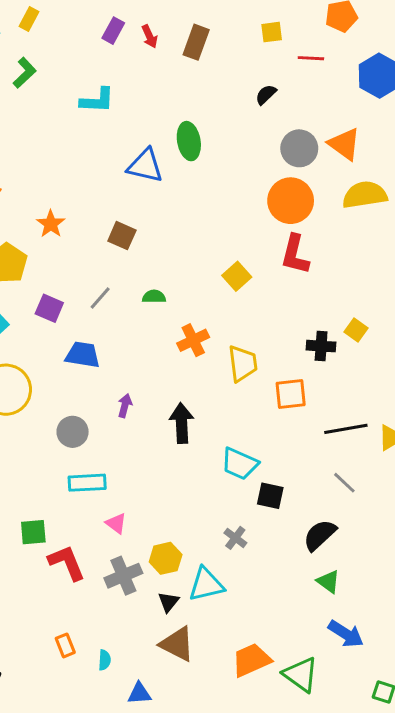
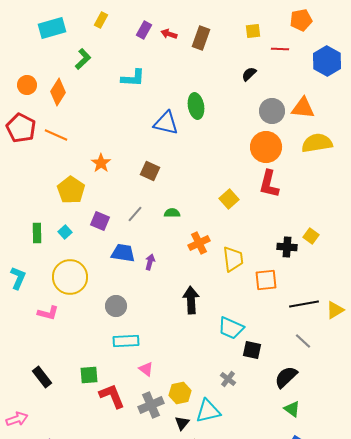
yellow rectangle: (29, 19) -> (101, 20), moved
red arrow: (150, 36) -> (169, 34), turned 133
orange triangle: (344, 144) -> (303, 108), turned -30
purple arrow: (125, 406) -> (150, 262), moved

